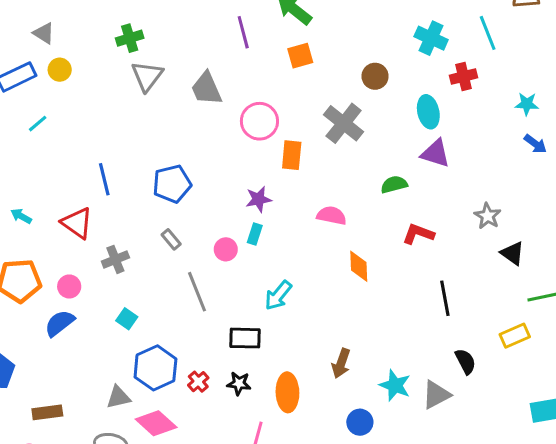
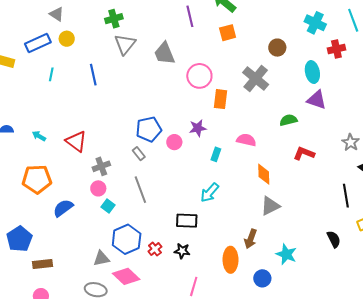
cyan line: (38, 124) -> (51, 74), turned -40
blue line: (104, 179) -> (93, 75), moved
blue pentagon: (172, 184) -> (149, 129), moved
cyan rectangle: (255, 234) -> (216, 154), moved
pink circle: (226, 249) -> (174, 142), moved
pink circle: (69, 286) -> (98, 188), moved
gray line: (197, 292) -> (140, 190), moved
black line: (445, 298) -> (346, 196), moved
orange ellipse: (287, 392) -> (231, 260), moved
gray triangle: (436, 395) -> (270, 206), moved
brown rectangle: (47, 412) -> (43, 264), moved

